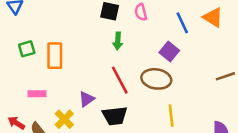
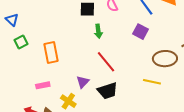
green square: (27, 49) -> (21, 42), moved
brown ellipse: (156, 79) -> (165, 59), moved
yellow line: (171, 116) -> (152, 82), turned -60

